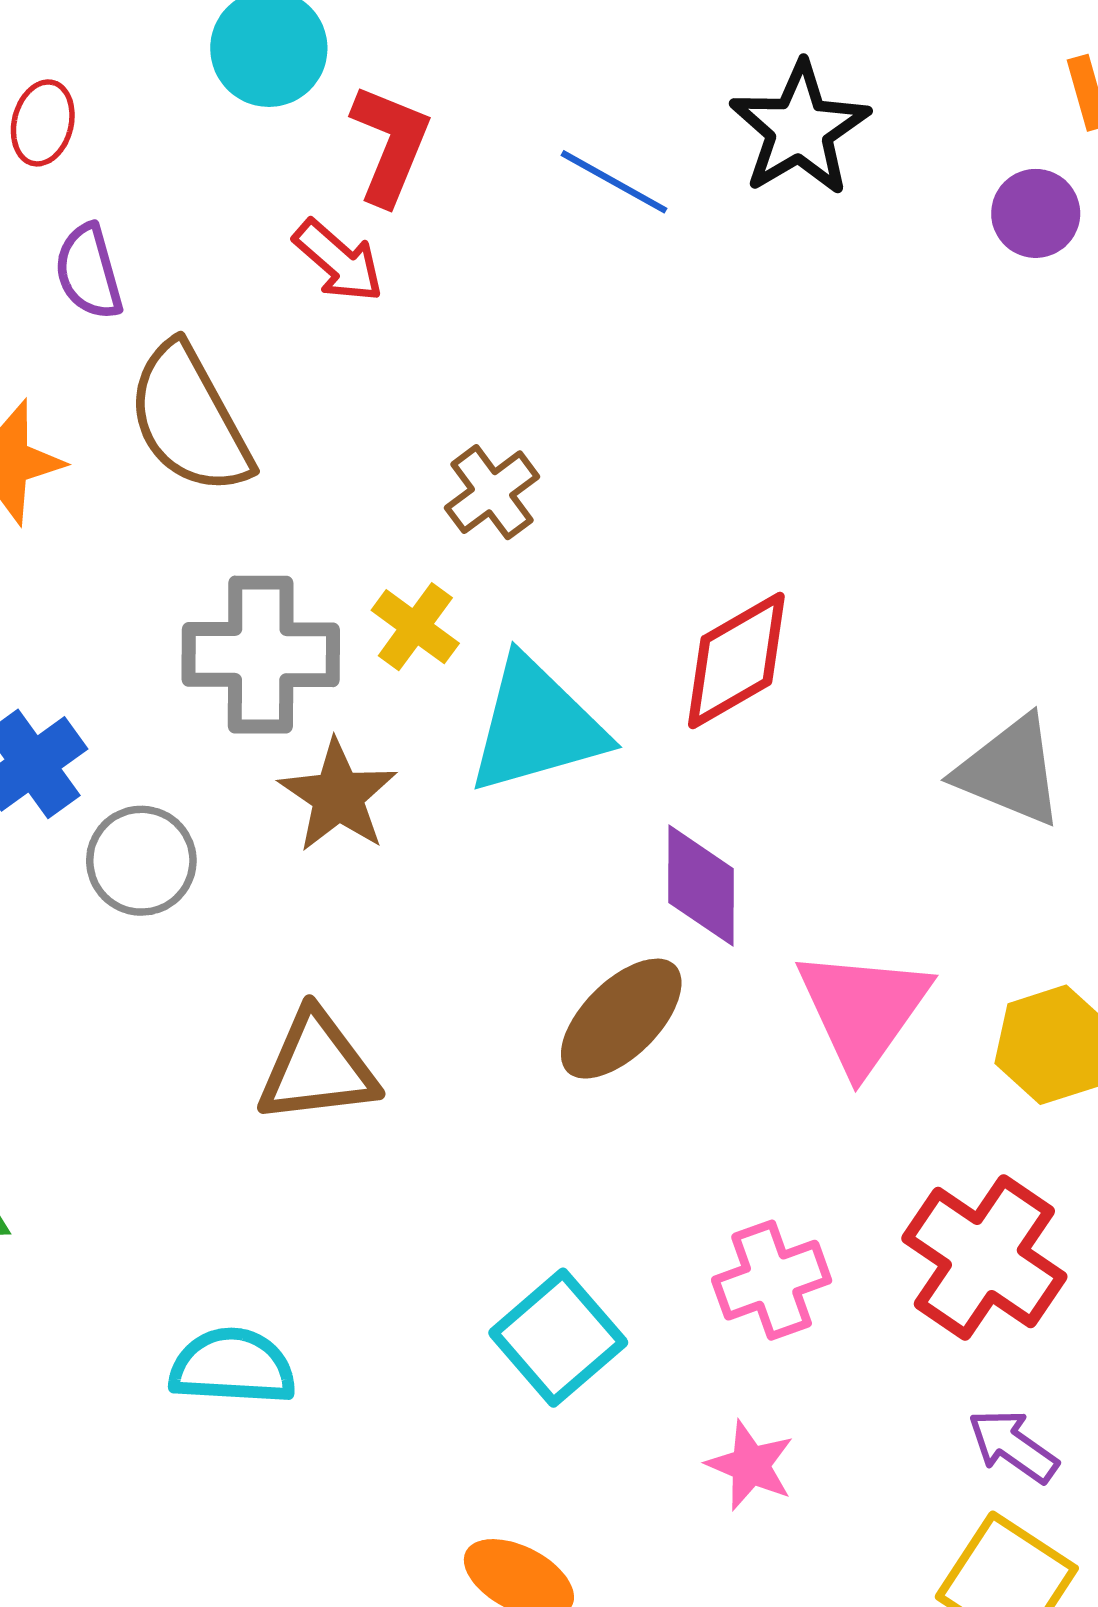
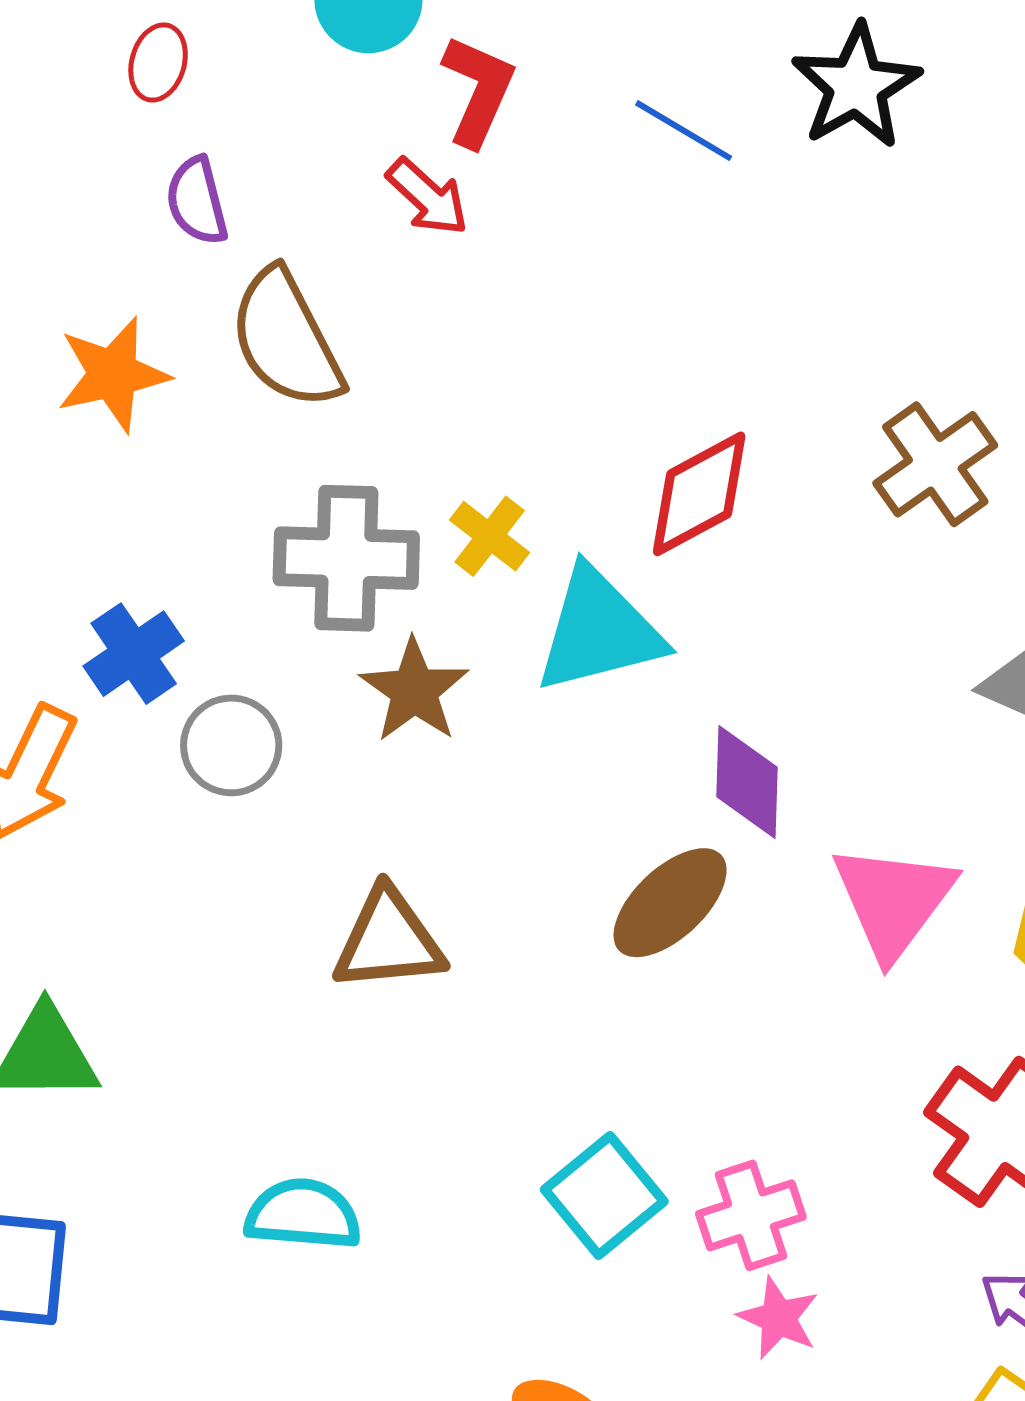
brown cross: (492, 492) -> (935, 464), moved, size x1.4
red diamond: (736, 660) -> (699, 494), moved
pink cross: (772, 1280) -> (751, 1215), moved

